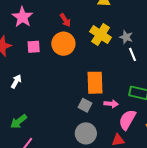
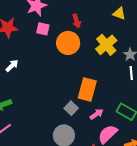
pink square: (34, 47) -> (43, 29), moved
pink arrow: (111, 104) -> (97, 114), turned -56

